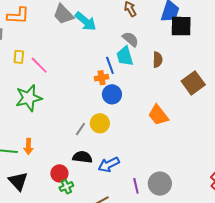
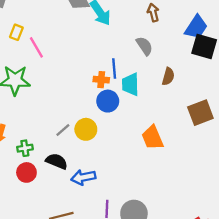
cyan trapezoid: (125, 56) -> (130, 84), moved
green cross: (66, 187) -> (25, 148), moved

